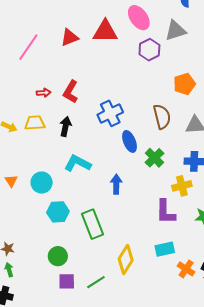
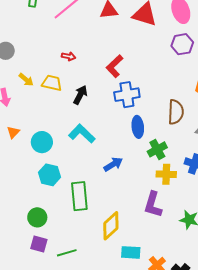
red L-shape: (71, 92) -> (115, 66), moved
blue arrow: (116, 184) -> (113, 164), turned 42
yellow cross: (182, 186) -> (166, 174), moved
cyan rectangle: (165, 249) -> (131, 252), moved
yellow diamond: (126, 260) -> (111, 226), moved

